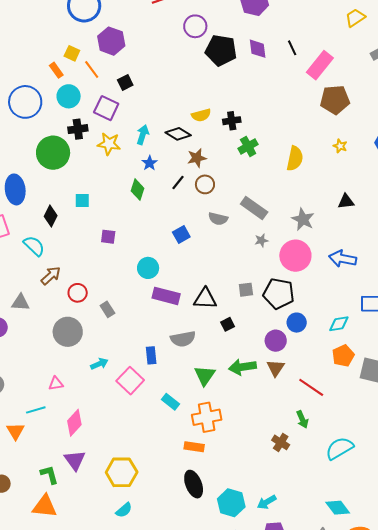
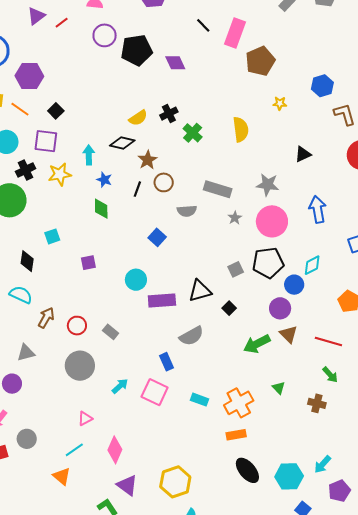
purple diamond: (258, 49) -> (175, 63), moved
blue arrow: (343, 259) -> (318, 209), turned 88
cyan diamond: (339, 324) -> (312, 265), moved
green triangle: (205, 376) -> (279, 388), moved, size x0.6

